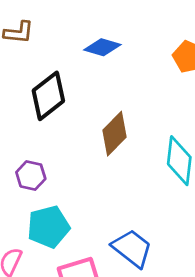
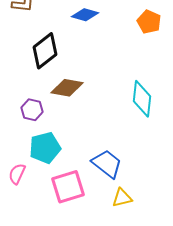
brown diamond: (115, 134) -> (67, 88), moved, turned 56

